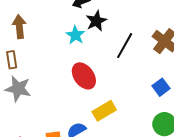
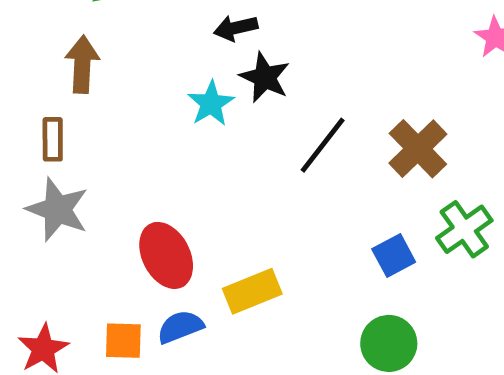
black star: (96, 21) -> (265, 77), turned -30
red ellipse: (84, 76) -> (166, 255), moved

